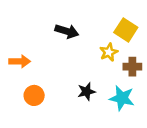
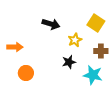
yellow star: (109, 52) -> (75, 40), moved
black star: (86, 92) -> (69, 62), moved

